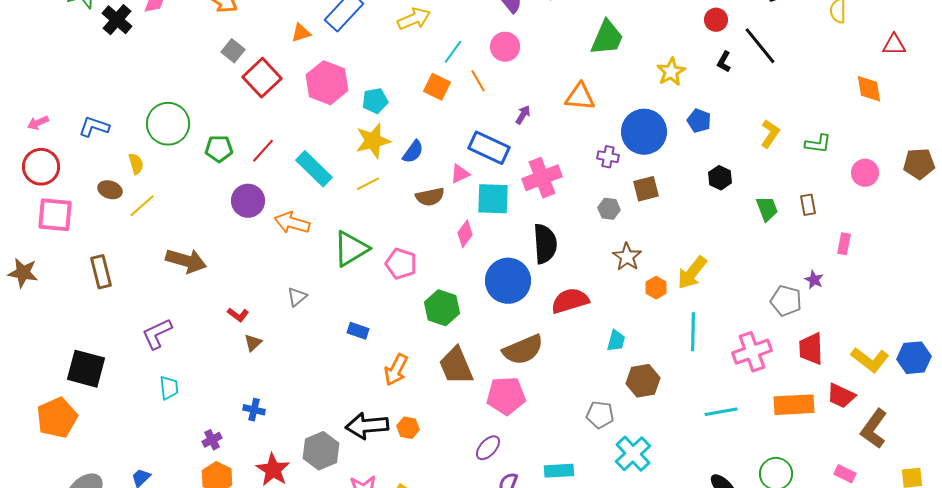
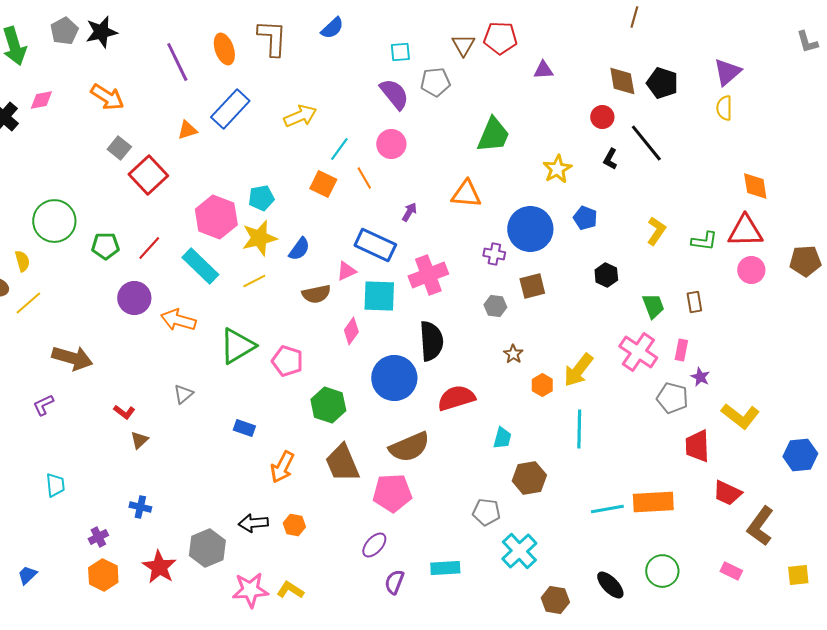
red triangle: (894, 45) -> (745, 231), moved, size x1.5
pink hexagon: (327, 83) -> (216, 217), moved
pink rectangle: (844, 244) -> (681, 350), moved
brown star: (627, 257) -> (513, 354), size x0.7
purple L-shape: (157, 334) -> (43, 405), moved, size x0.7
pink cross: (752, 352) -> (638, 352), moved, turned -36
yellow L-shape: (870, 360) -> (740, 416), moved
orange rectangle: (794, 405) -> (653, 502), moved
black arrow: (367, 426) -> (253, 523), size x0.7

